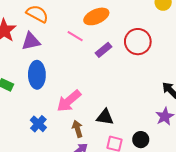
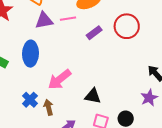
pink line: (75, 36) -> (68, 19), turned -42
purple triangle: (31, 41) -> (44, 20), moved
brown arrow: (77, 129) -> (49, 107), moved

